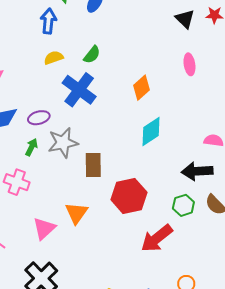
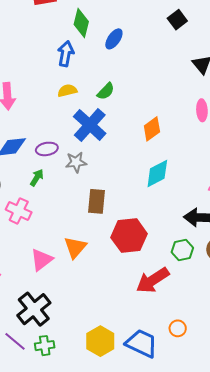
gray star: (63, 143) -> (76, 162), moved, size x0.7

